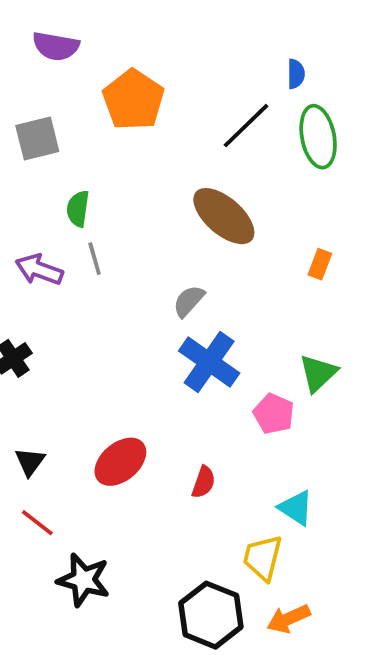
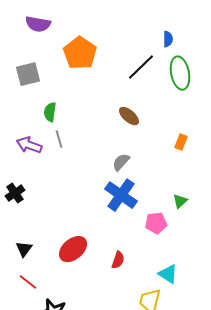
brown ellipse: (224, 216) -> (129, 116), size x0.6
gray semicircle: (189, 301) -> (121, 162), moved
green triangle: (318, 373) -> (180, 201), size x0.7
pink pentagon: (274, 414) -> (156, 223), turned -30

